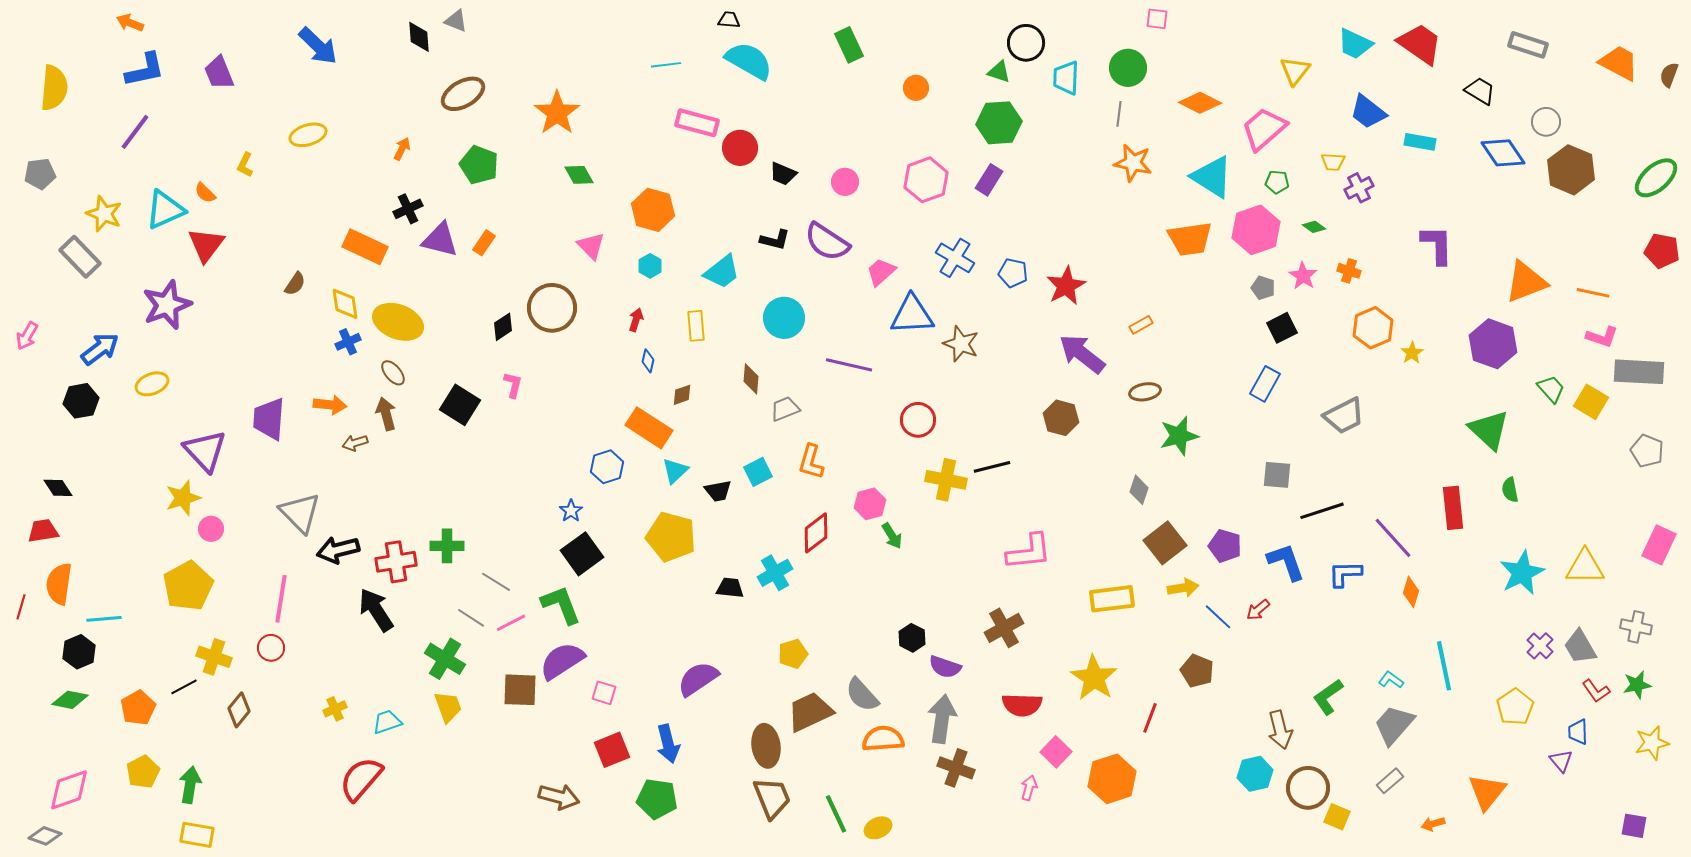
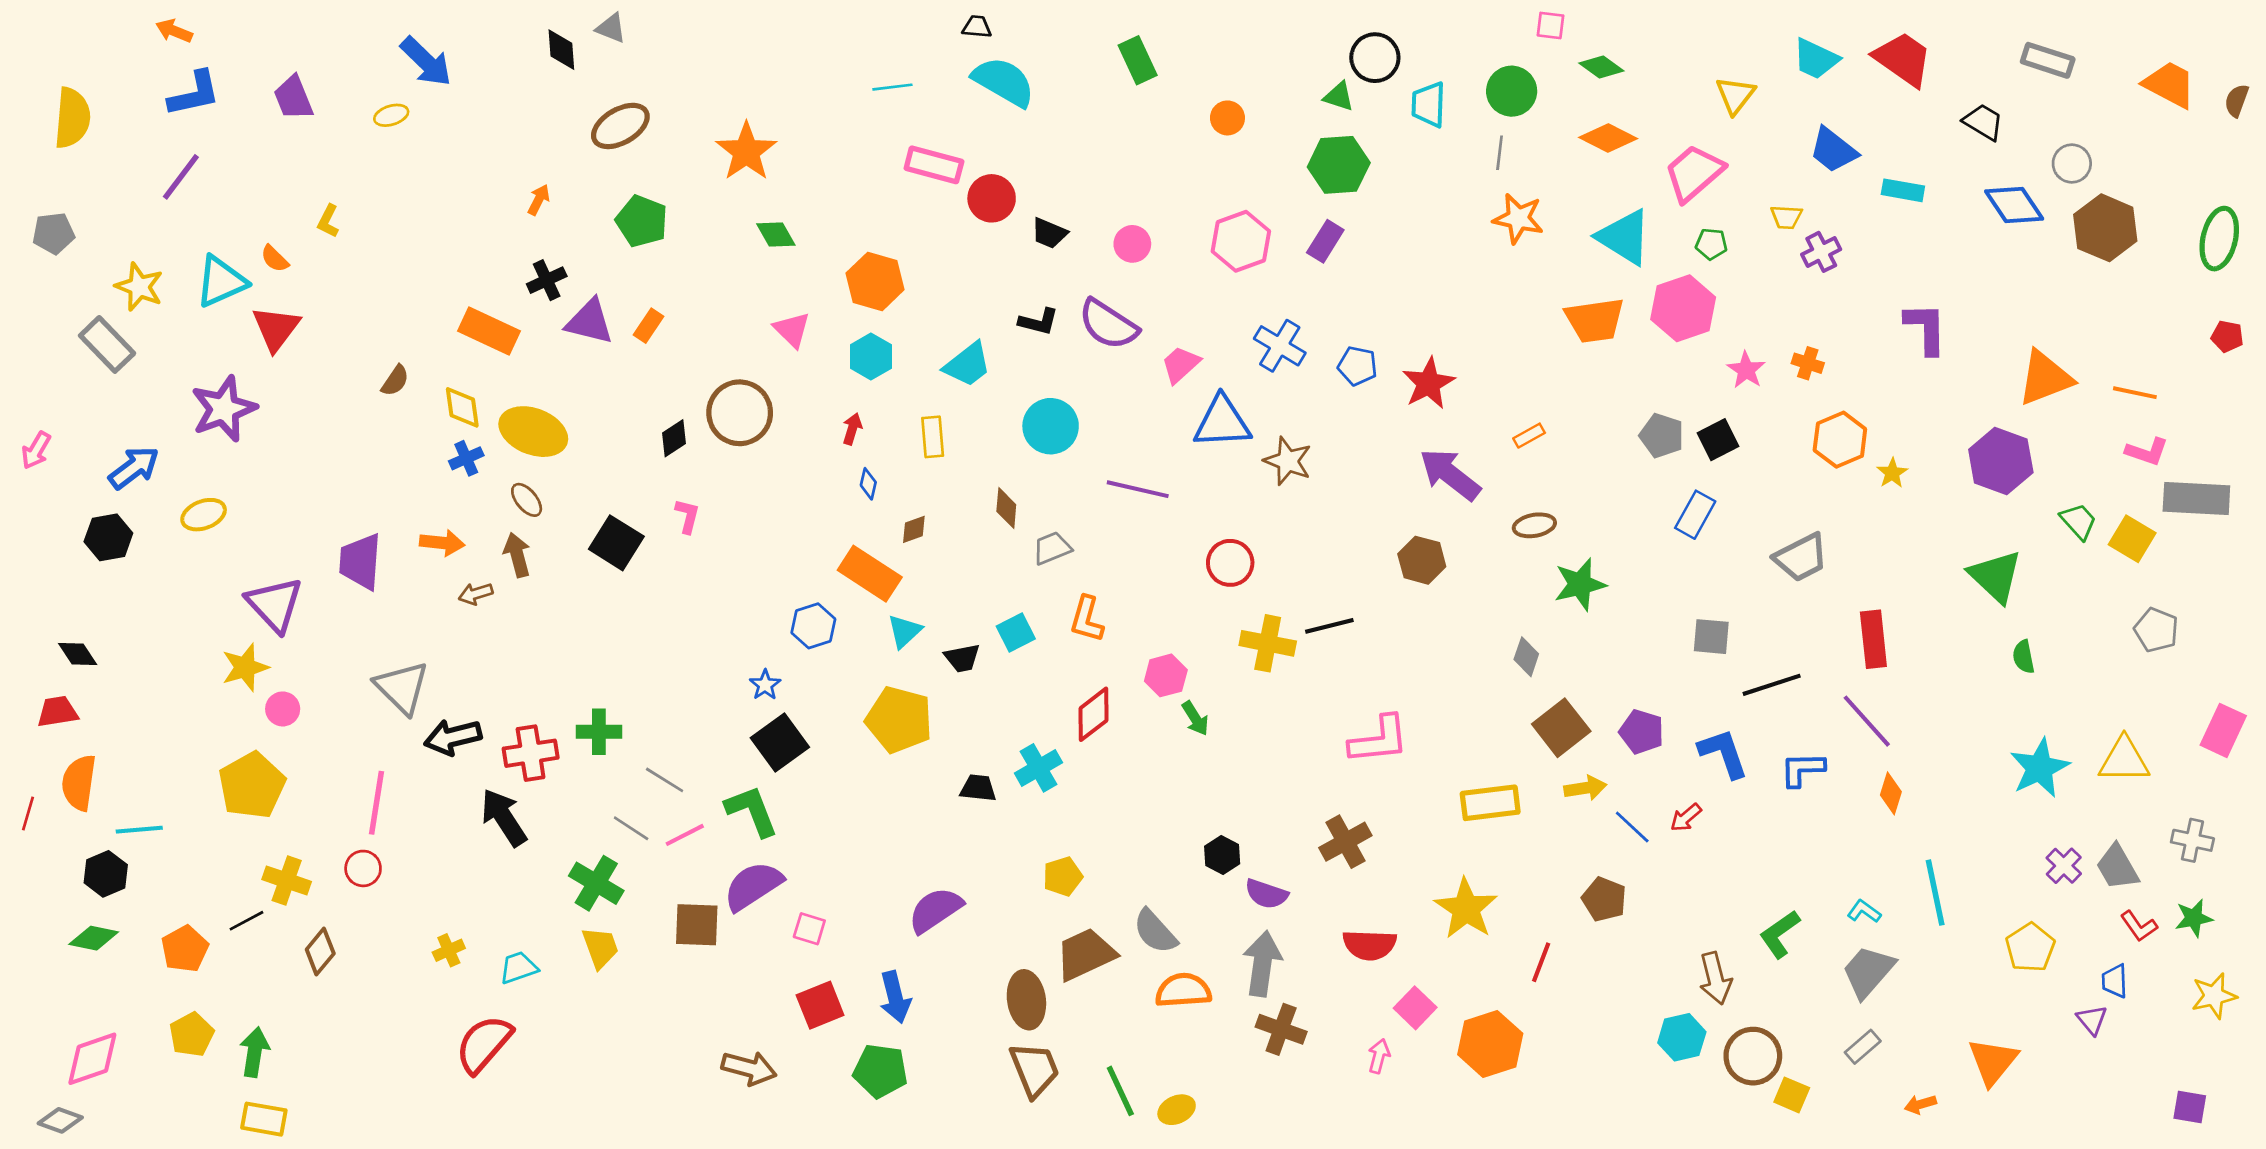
yellow ellipse: (308, 135) -> (391, 115), moved, size x0.7
green ellipse: (1656, 178) -> (2219, 239), turned -36
green diamond: (1314, 227) -> (1601, 67), moved, size x1.4
red pentagon: (1662, 251) -> (2227, 336), size x0.7
cyan hexagon: (650, 266) -> (871, 356), size x1.4
gray pentagon: (1263, 288) -> (1662, 436), moved, size x1.4
gray pentagon: (1647, 451) -> (2156, 630), moved
red rectangle: (1453, 508) -> (1873, 639), moved

